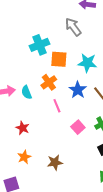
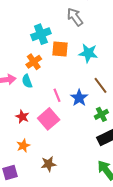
orange cross: (49, 82) -> (34, 62), moved
blue star: (78, 90) -> (79, 98), moved
pink square: (78, 127) -> (49, 119), moved, size x1.5
brown star: (55, 162) -> (49, 164), moved

